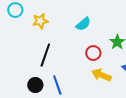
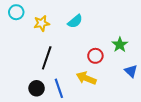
cyan semicircle: (83, 24) -> (75, 21), moved
yellow arrow: (101, 75) -> (86, 78), moved

